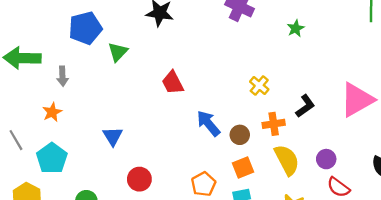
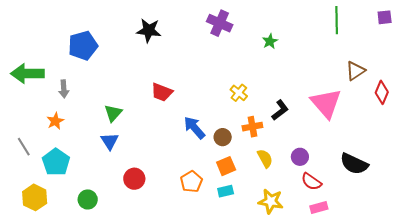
green triangle: (118, 52) -> (113, 113), moved
red trapezoid: (173, 83) -> (162, 92), turned -40
pink triangle: (357, 100) -> (326, 103), turned -40
yellow semicircle: (287, 160) -> (265, 158), size x0.7

